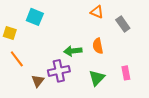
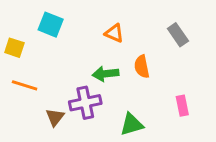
orange triangle: (97, 12) -> (114, 33), moved
orange line: (17, 59) -> (25, 85), turned -36
green triangle: (97, 78) -> (132, 124), moved, turned 30

